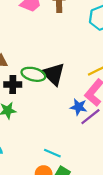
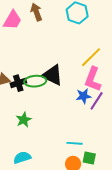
black cross: (13, 84) -> (18, 83), moved

